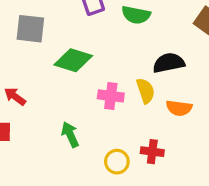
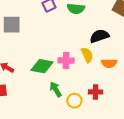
green diamond: (73, 60) -> (42, 66), moved
green arrow: (70, 134) -> (56, 89), moved

